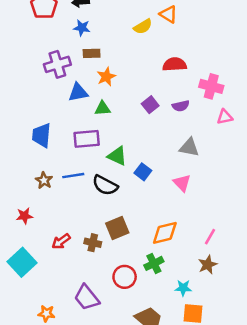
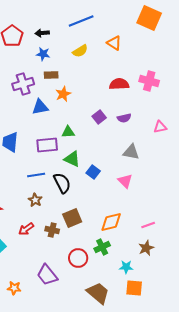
yellow semicircle: (143, 27) -> (80, 51), moved
pink cross: (211, 86) -> (149, 81), moved
green triangle: (103, 108) -> (68, 132), moved
brown star: (44, 180) -> (35, 200), moved
black semicircle: (105, 185) -> (62, 183), turned -145
pink line: (210, 237) -> (148, 225), turned 40

